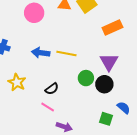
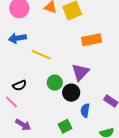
blue arrow: (41, 53) -> (17, 38), moved, turned -30
blue semicircle: (124, 108) -> (85, 110), moved, turned -136
green square: (106, 119) -> (65, 126), turned 32

